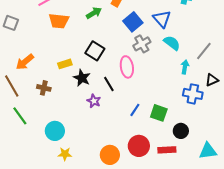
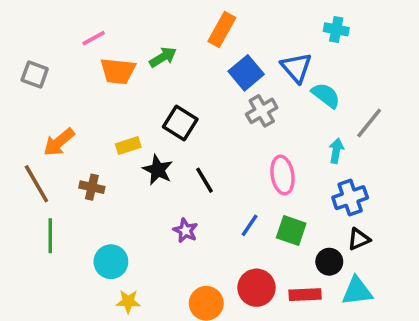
green arrow: (94, 13) -> (163, 57), moved
cyan semicircle: (172, 43) -> (326, 95), moved
pink ellipse: (127, 67) -> (282, 175), moved
black triangle: (212, 80) -> (359, 239), moved
blue cross: (193, 94) -> (350, 198), turned -30
purple star: (94, 101) -> (185, 230), moved
green line: (20, 116) -> (50, 236), turned 36
cyan triangle: (208, 151) -> (357, 291), moved

